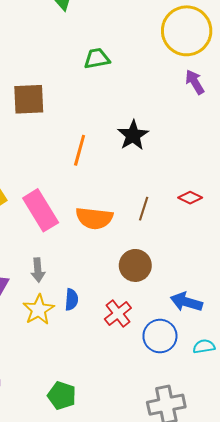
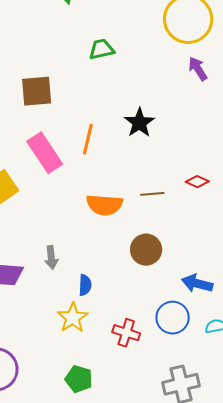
brown line: (144, 209) -> (152, 194), turned 70
pink rectangle: (41, 210) -> (45, 153), moved
yellow star: (39, 310) -> (73, 318), moved
red cross: (118, 313) -> (126, 333), moved, turned -32

